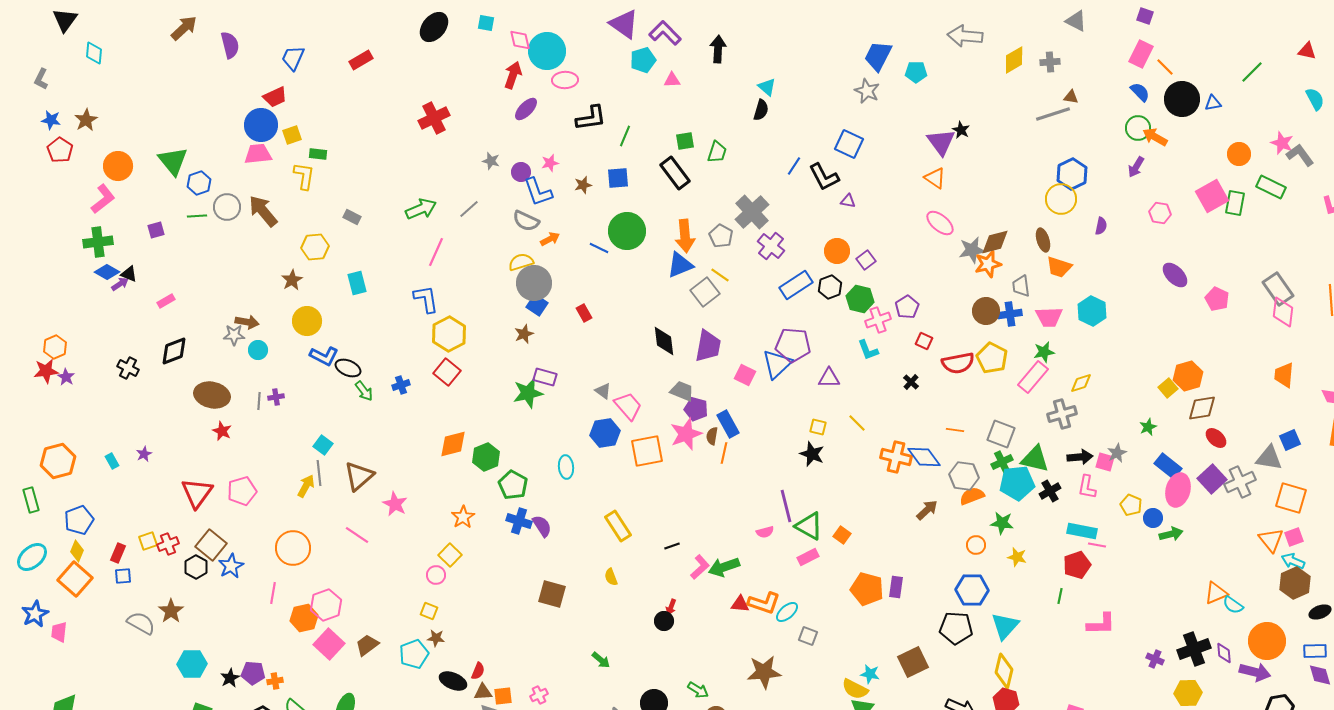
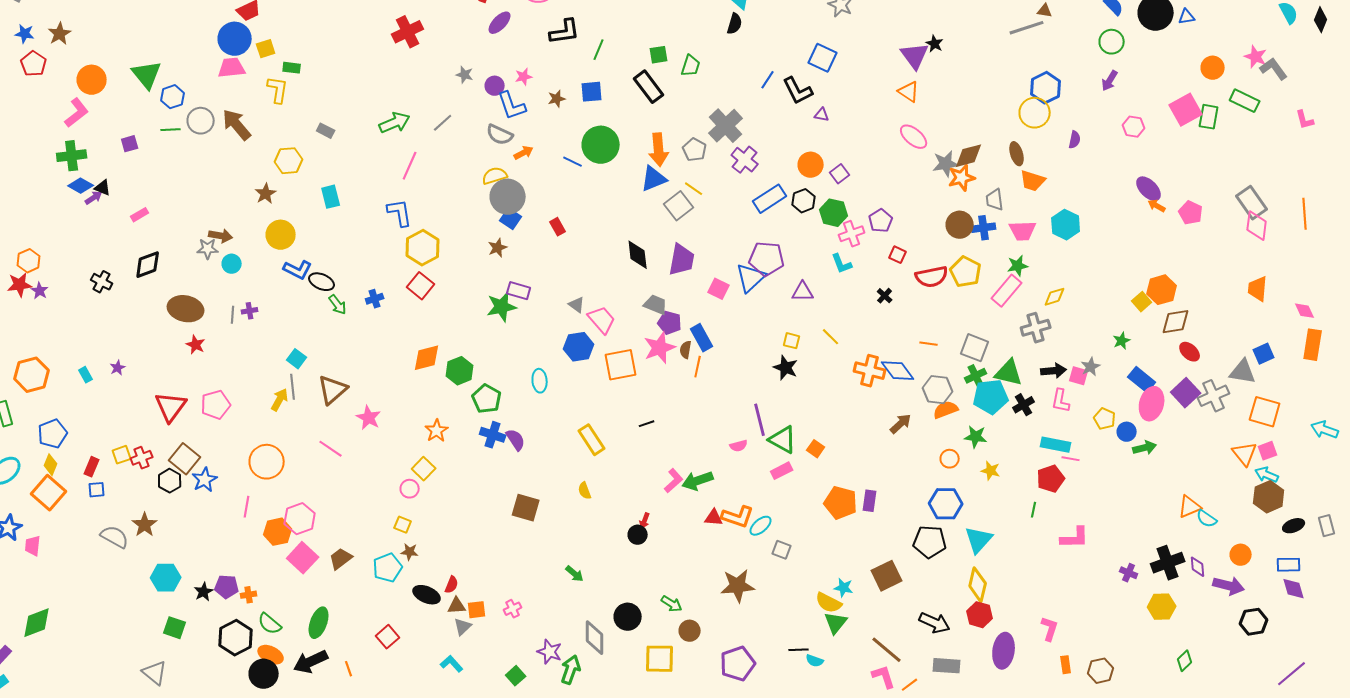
orange arrow: (1155, 137) -> (1157, 206), moved, size x0.7
black line: (672, 546) -> (647, 424), moved
orange circle: (1267, 641) -> (1241, 555), size x0.6

